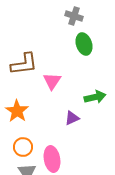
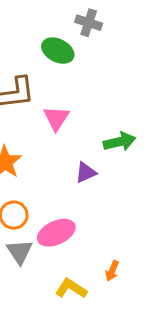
green ellipse: (84, 44) -> (58, 51), moved, turned -45
pink ellipse: (52, 159) -> (56, 233), turned 75

